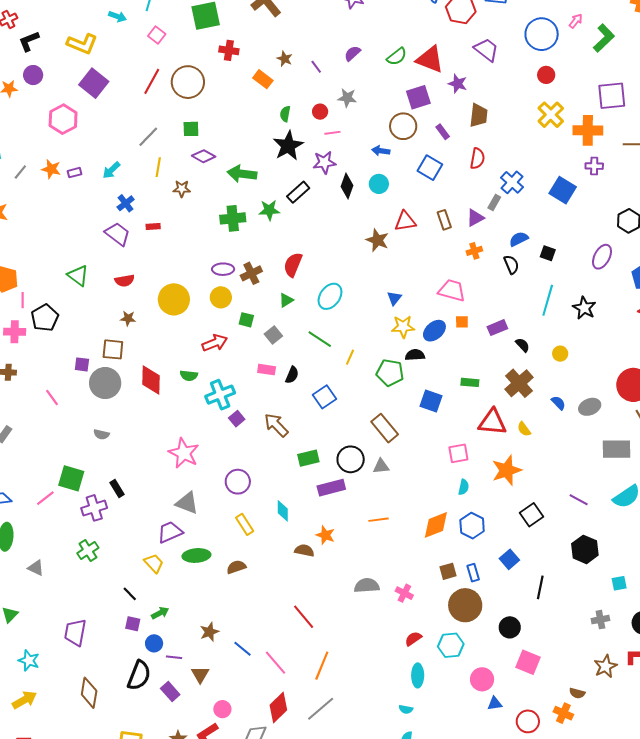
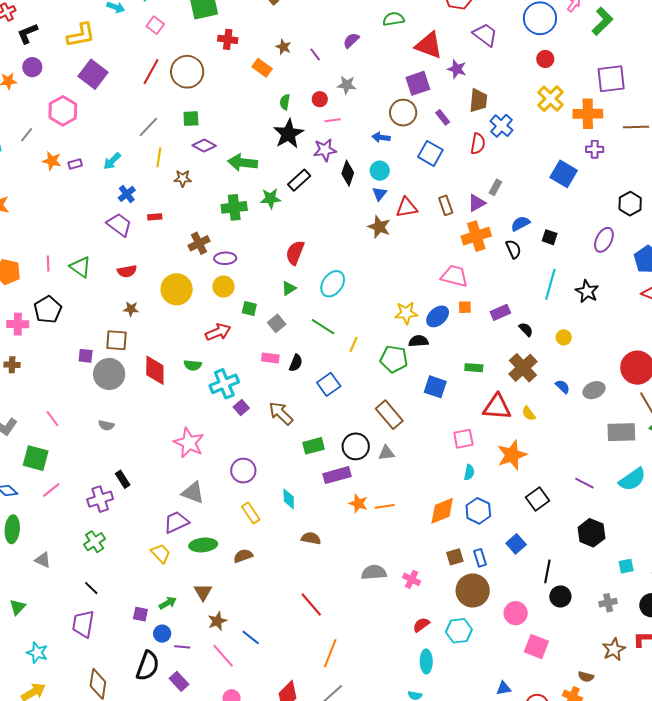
yellow L-shape: (82, 44) -> (81, 35), turned -32
green semicircle: (397, 57) -> (394, 19), moved, turned -150
gray line: (20, 172) -> (27, 135), moved
blue cross: (512, 182) -> (501, 126), moved
orange cross: (474, 251) -> (476, 236), size x1.8
brown cross: (251, 273) -> (199, 243), moved
blue triangle: (394, 298) -> (380, 194), moved
pink line: (23, 300) -> (48, 264), moved
pink line: (52, 397) -> (53, 419), moved
green square: (71, 478) -> (36, 458), moved
orange star: (325, 535) -> (358, 503), moved
black line: (130, 594) -> (91, 588), moved
black circle: (510, 627) -> (560, 596), moved
pink line: (276, 663) -> (223, 656), moved
brown triangle: (200, 674) -> (203, 592), moved
pink circle: (482, 679) -> (516, 613), moved

